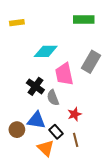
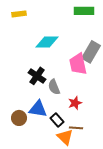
pink trapezoid: (64, 74) -> (78, 64), moved
brown line: (76, 140) -> (76, 128), turned -72
orange triangle: (46, 148) -> (65, 137), moved

